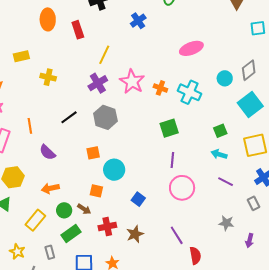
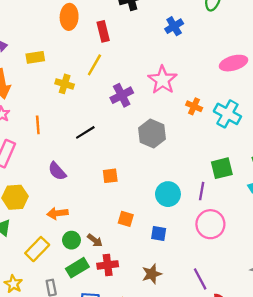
yellow line: (104, 55) -> (94, 65), moved
pink star: (132, 82) -> (162, 80), moved
gray hexagon: (105, 117) -> (152, 133), moved
orange line: (30, 126) -> (38, 125), moved
green square: (169, 128) -> (222, 168), moved
cyan circle: (114, 170) -> (168, 194), moved
orange square: (96, 191) -> (126, 219), moved
blue square: (138, 199) -> (159, 233), turned -32
red cross: (107, 227) -> (108, 265), moved

